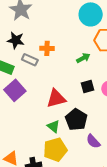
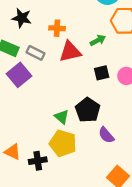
gray rectangle: (30, 60) -> (36, 53), moved
red triangle: (56, 99) -> (70, 52), moved
yellow pentagon: (55, 150) -> (63, 143), turned 30

